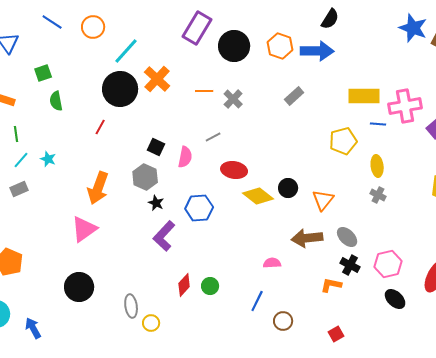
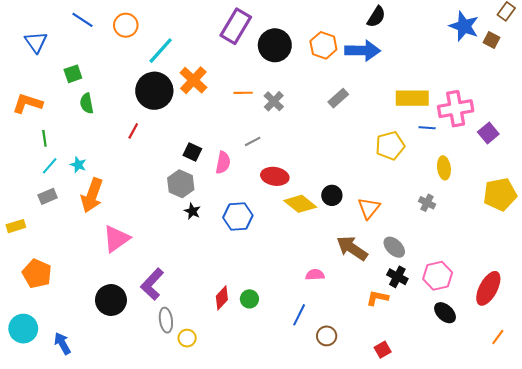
yellow ellipse: (377, 166) -> (444, 168), moved
orange arrow: (98, 188) -> (92, 195), moved
purple L-shape: (164, 236) -> (152, 284), moved
brown arrow: (307, 238) -> (352, 248), turned 40

